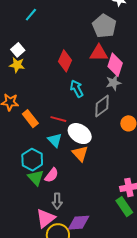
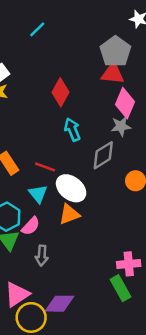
cyan line: (31, 15) -> (37, 29), moved
red triangle: (99, 53) -> (113, 74), moved
orange triangle: (80, 154) -> (69, 214), turned 48
pink semicircle: (52, 175) -> (31, 226), moved
gray arrow: (57, 201) -> (42, 256), moved

